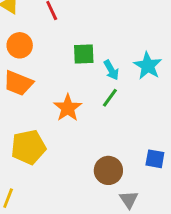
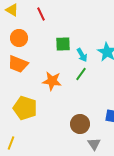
orange star: (68, 108) -> (52, 81), turned -30
yellow pentagon: (28, 147) -> (25, 108), turned 30

